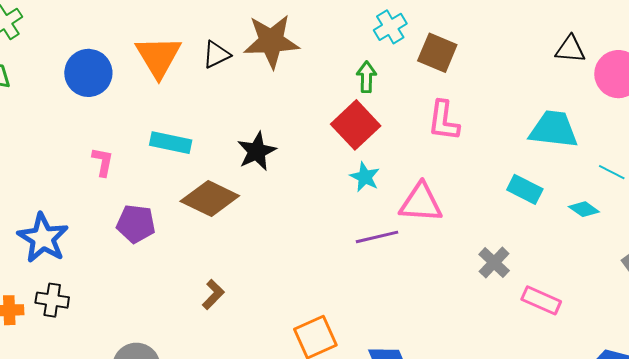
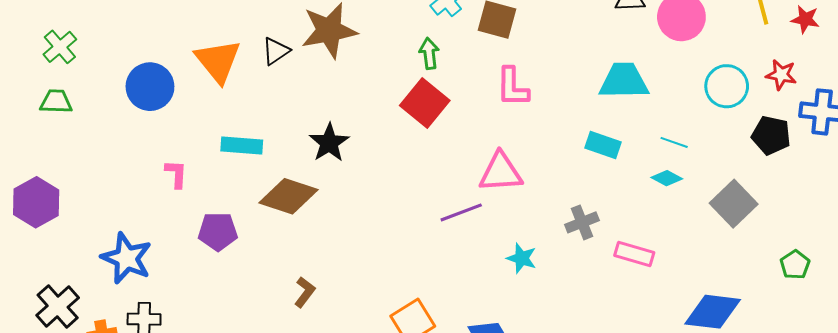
cyan line: (612, 172) -> (674, 142), moved
cyan star: (365, 177) -> (522, 258), moved
cyan diamond: (584, 209) -> (667, 178), moved
gray cross: (494, 263) -> (582, 222), turned 32

